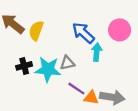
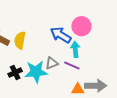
pink circle: (120, 30) -> (81, 26), moved
purple line: (76, 89) -> (72, 66), moved

